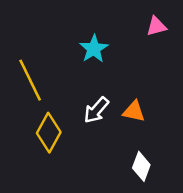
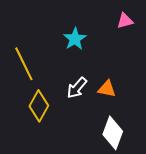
white diamond: (141, 166) -> (113, 133), size x1.4

